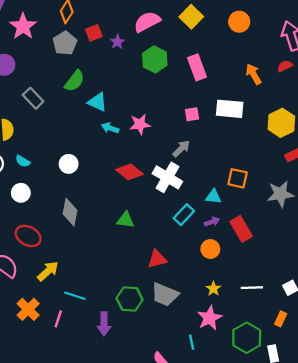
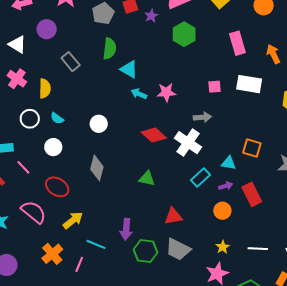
pink rectangle: (197, 67) -> (237, 43), moved
green semicircle: (75, 81) -> (110, 49), turned -35
gray arrow: (181, 149) -> (202, 117), turned 36
purple arrow: (104, 324) -> (126, 229), moved

